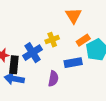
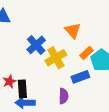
yellow cross: (52, 40) -> (56, 58), size x1.5
blue cross: (33, 53) -> (36, 45), moved

